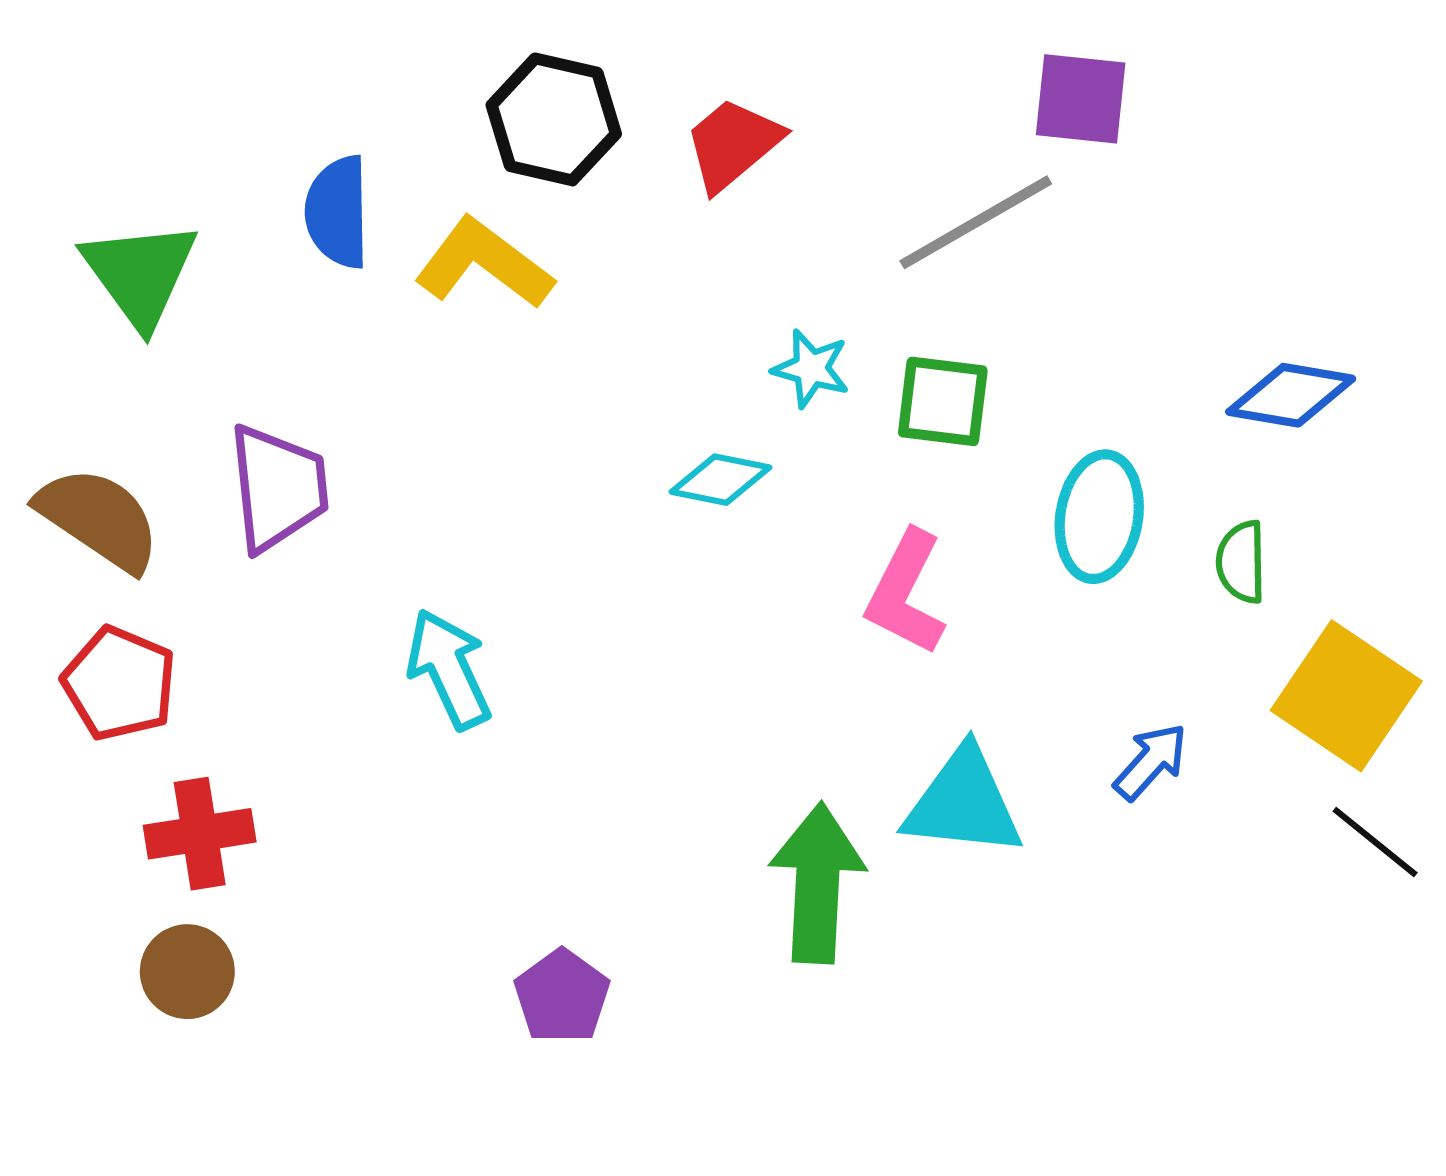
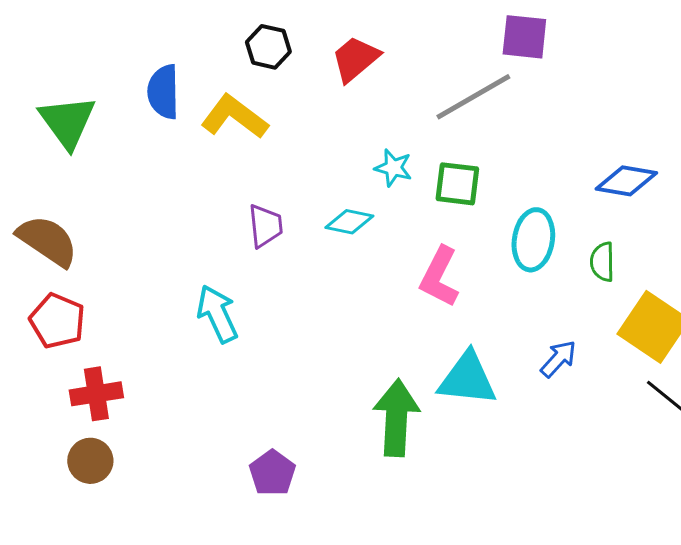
black hexagon: (554, 119) -> (268, 47), size x0.7
purple trapezoid: (278, 488) -> (265, 226), moved, size x0.7

